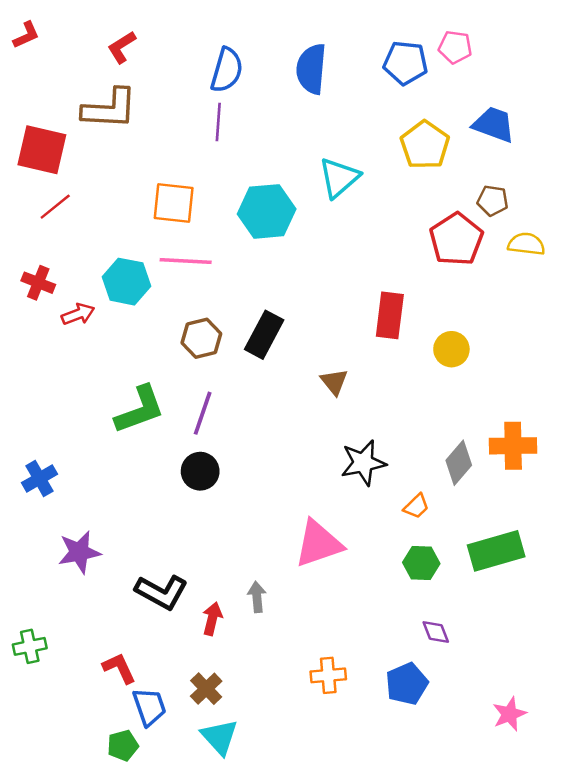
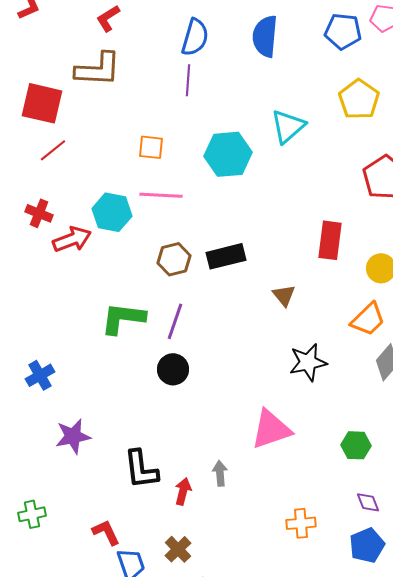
orange square: (174, 203) -> (151, 147), size x0.7
red arrow: (78, 314) -> (72, 239), size x1.4
black rectangle: (264, 335) -> (226, 256), turned 48
green L-shape: (140, 410) -> (123, 318), turned -153
orange trapezoid: (416, 506) -> (368, 319), moved, size x1.6
black L-shape: (161, 592) -> (141, 469), turned 54
orange cross: (328, 675) -> (301, 523), moved
blue pentagon: (407, 684) -> (367, 545), moved

